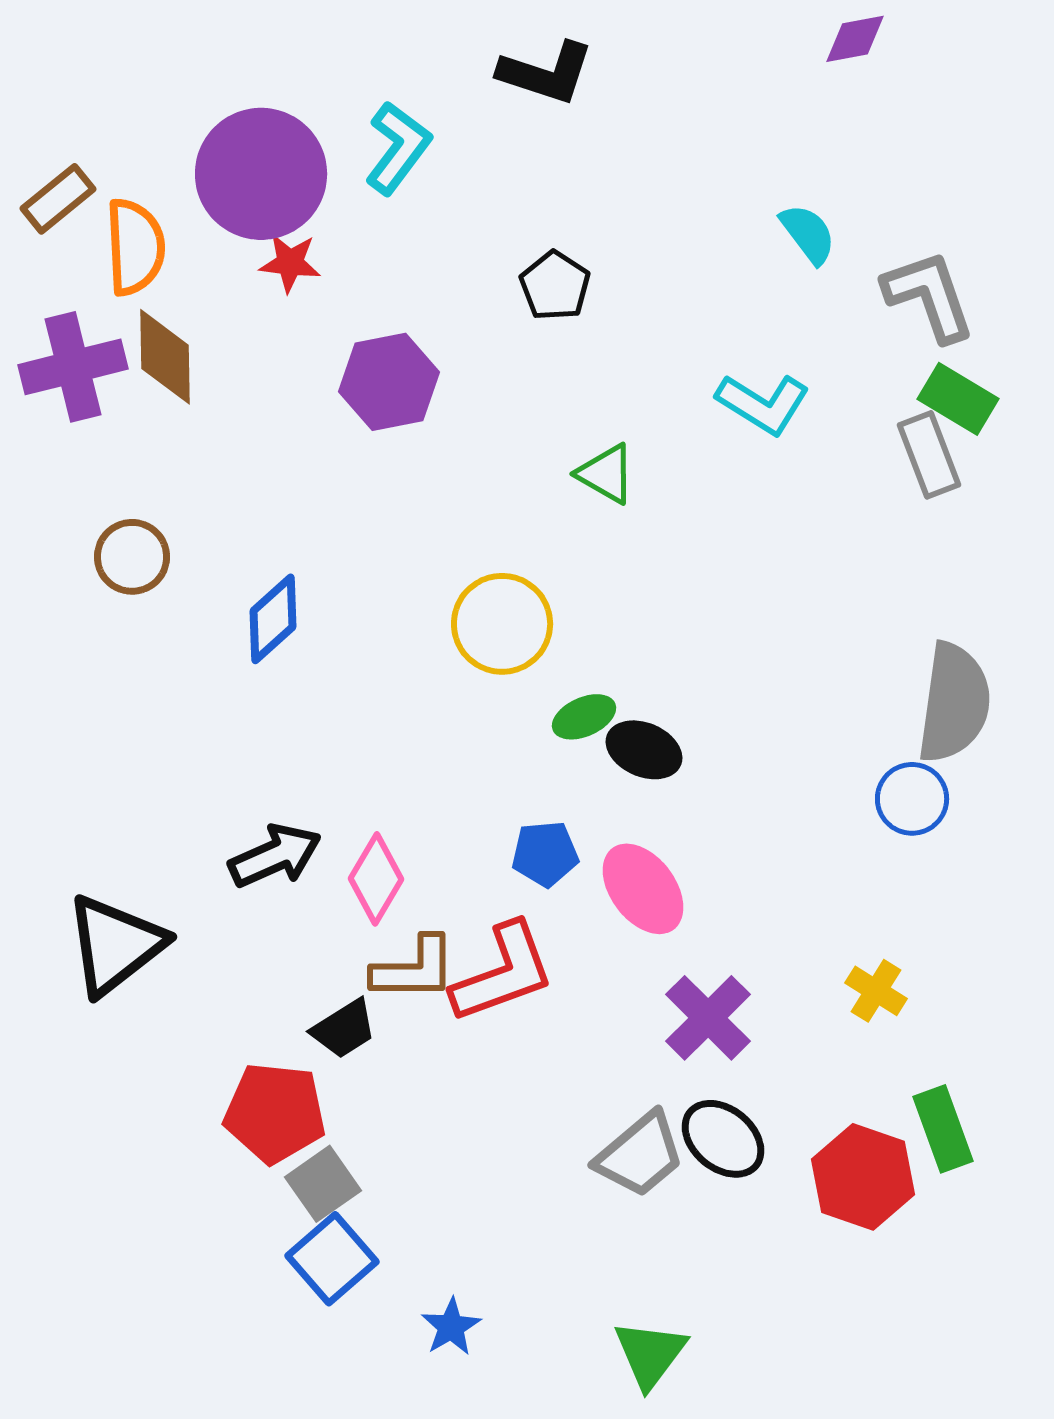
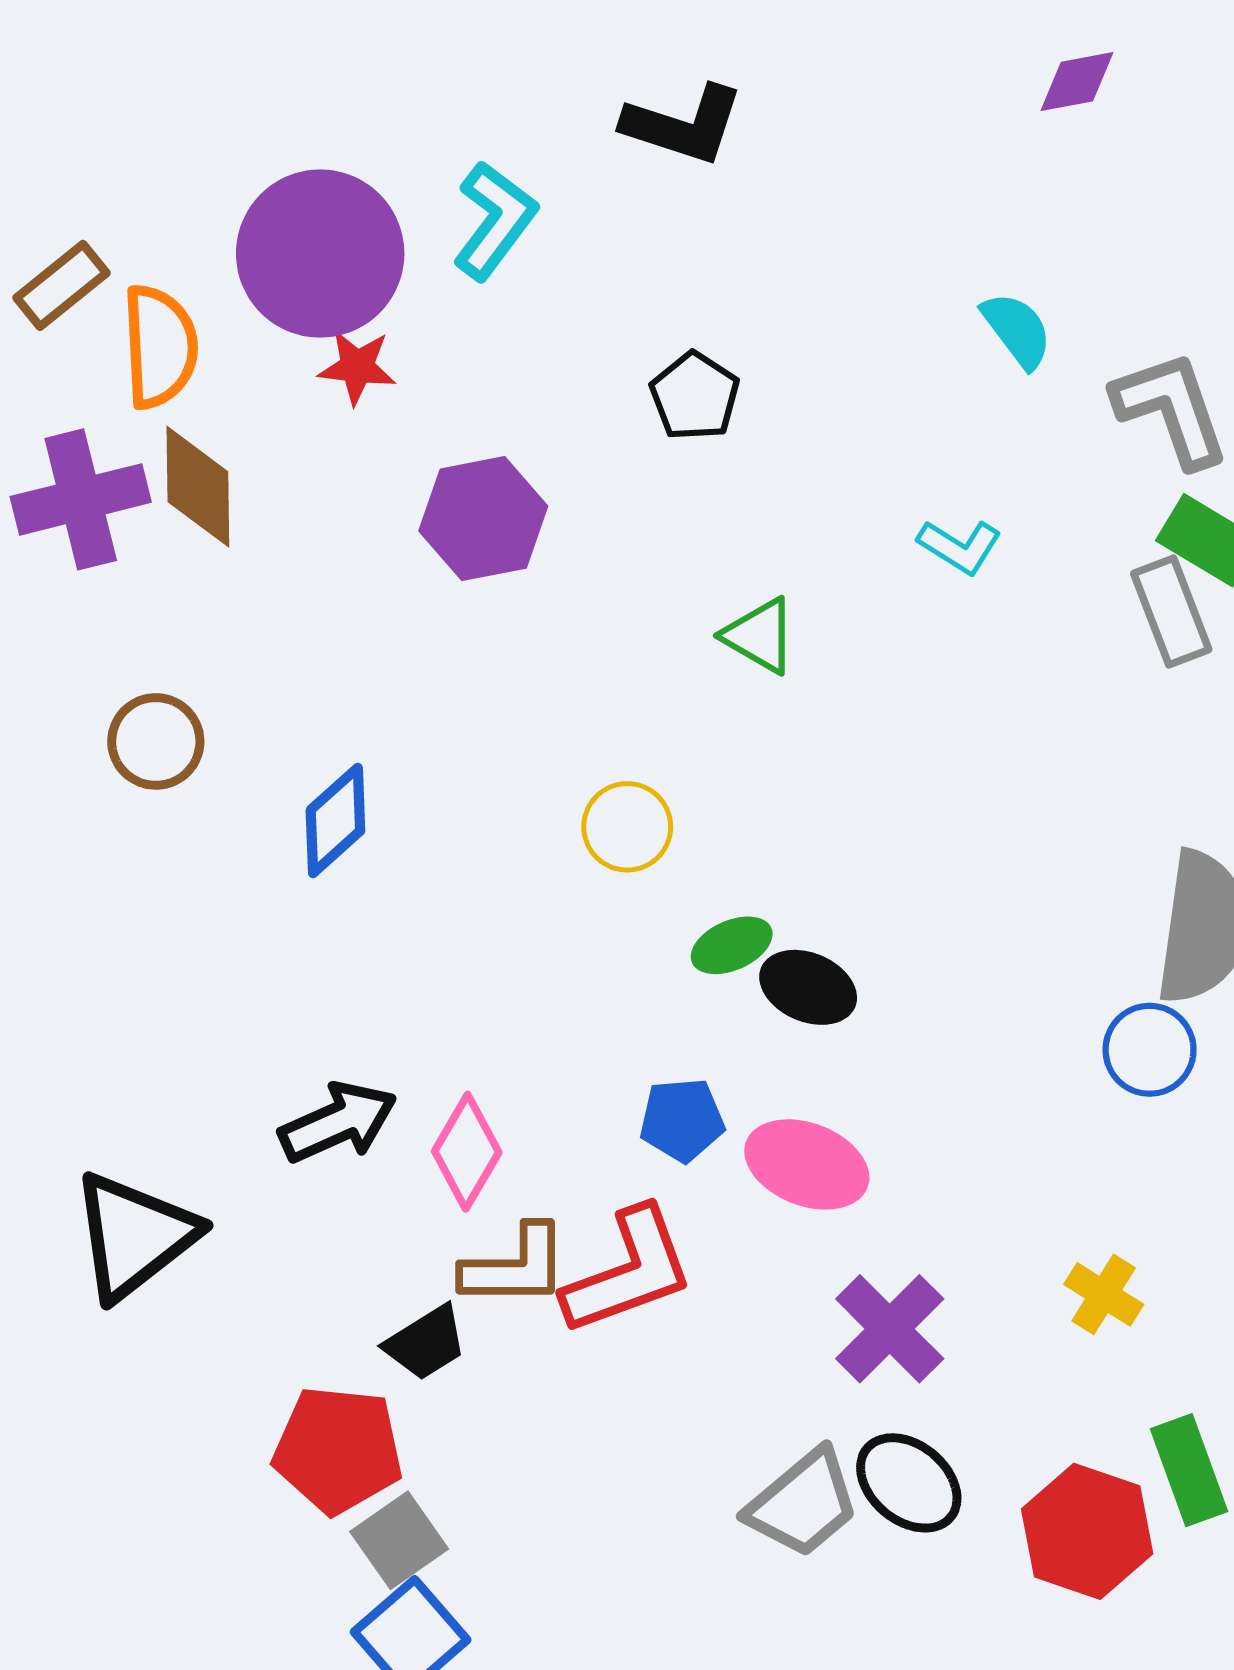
cyan L-shape: (763, 404) -> (960, 547), size x0.7
yellow circle: (502, 624) -> (627, 827), size x0.7
pink ellipse: (643, 889) -> (807, 1164), turned -32

